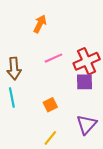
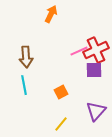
pink line: (53, 58) -> (79, 51), moved

